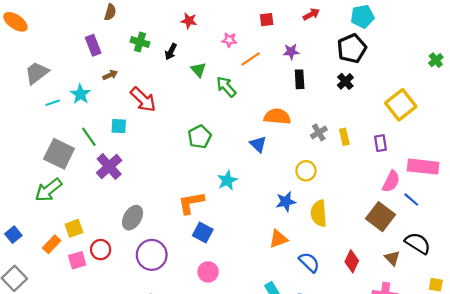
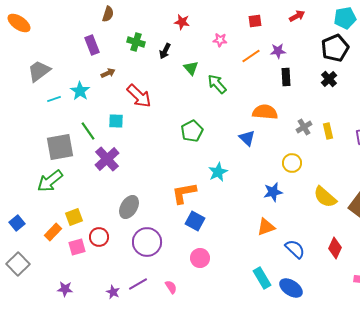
orange line: (251, 59) -> (251, 56), moved
gray square: (59, 154) -> (60, 147), turned -36
yellow semicircle: (319, 213) -> (325, 197), moved, turned -45

